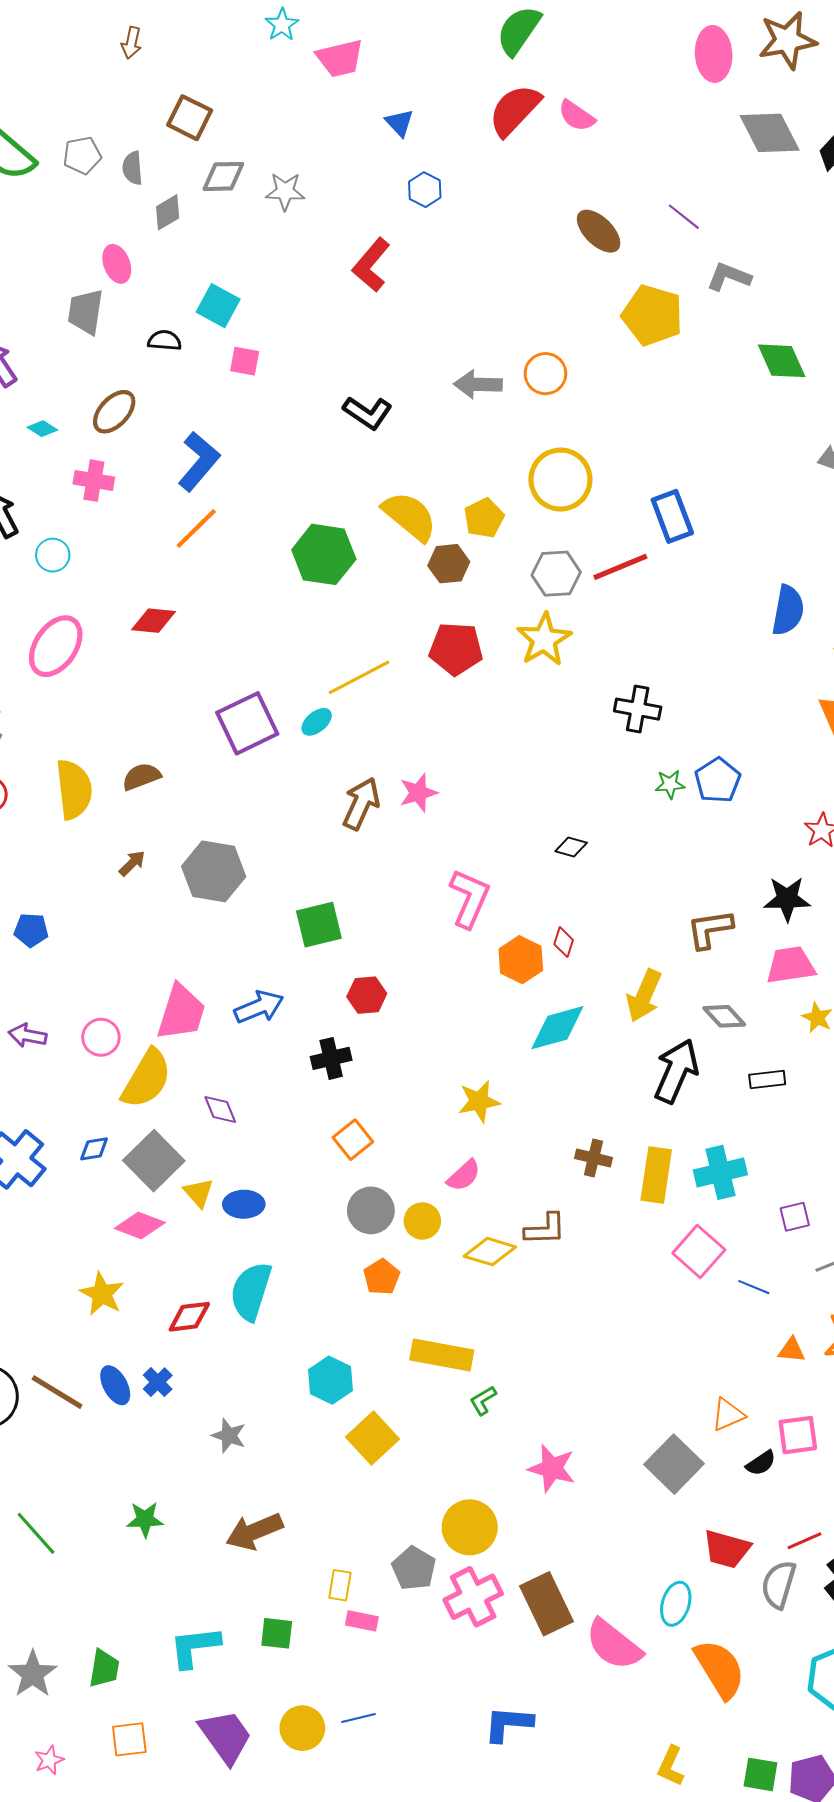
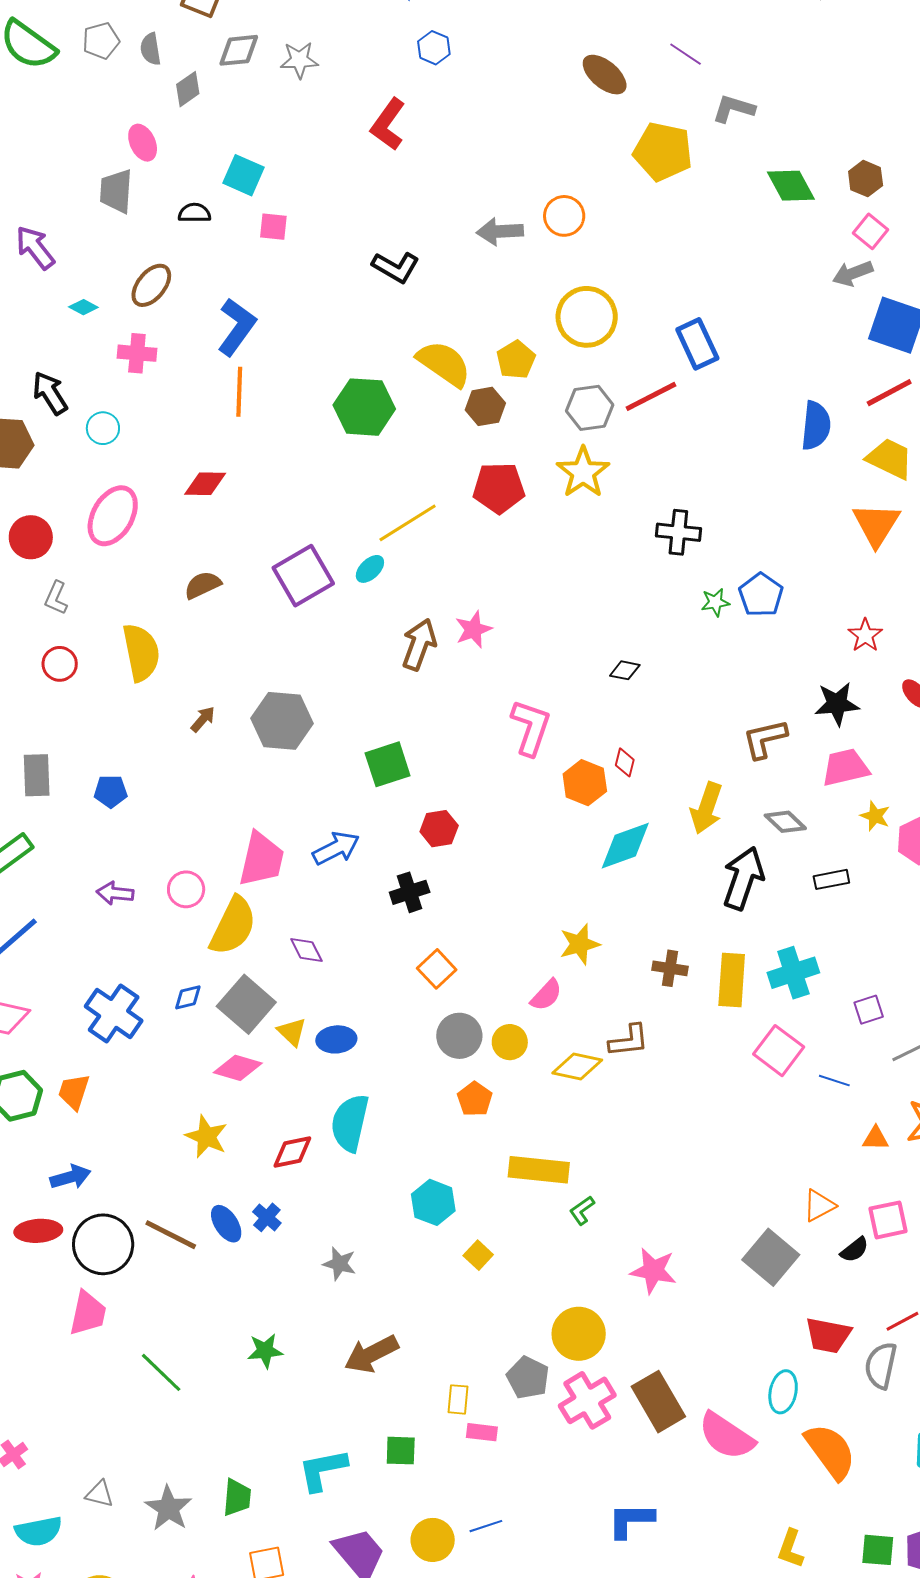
orange line: (196, 529) -> (239, 392), turned -39
brown semicircle: (141, 777) -> (203, 585), moved
yellow star: (479, 1101) -> (580, 944), moved
yellow square: (373, 1438) -> (478, 1255), size x0.6

